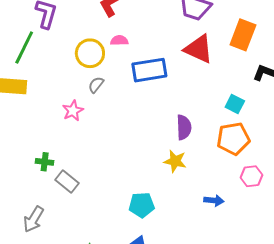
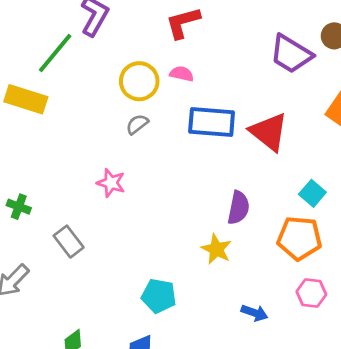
red triangle: (199, 49) -> (269, 132), moved
pink star: (73, 111) -> (111, 183), moved, turned 30
green cross: (45, 162) -> (19, 207), moved

